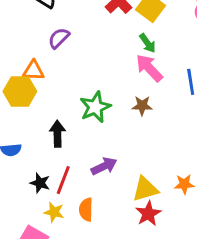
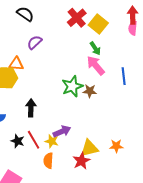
green star: (95, 107) -> (72, 86), moved
red line: (63, 180) -> (34, 140), turned -54
yellow star: (54, 212) -> (52, 141), moved
red star: (148, 214) -> (81, 161), moved

